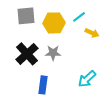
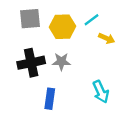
black cross: (27, 54) -> (31, 63), turned 30
cyan arrow: (87, 79) -> (101, 92), turned -72

